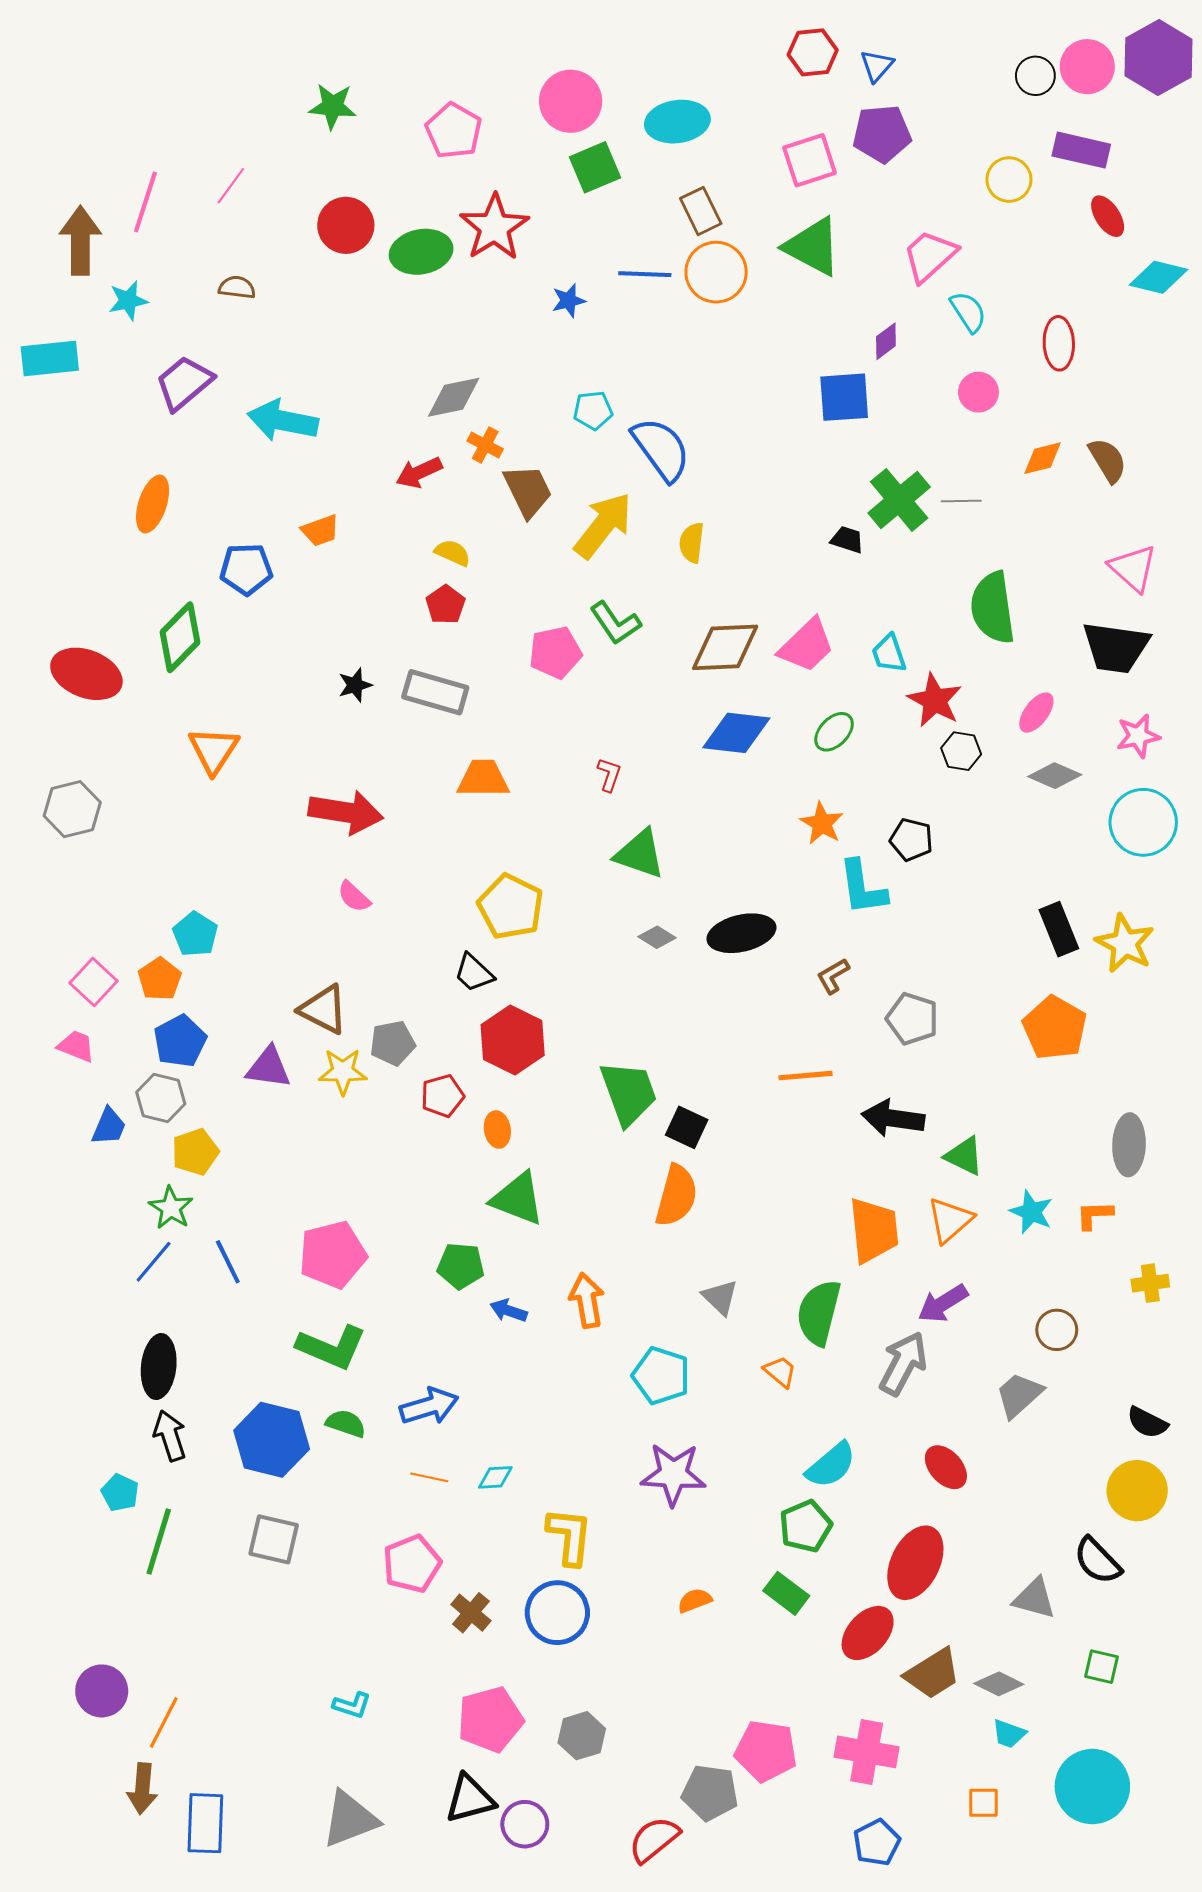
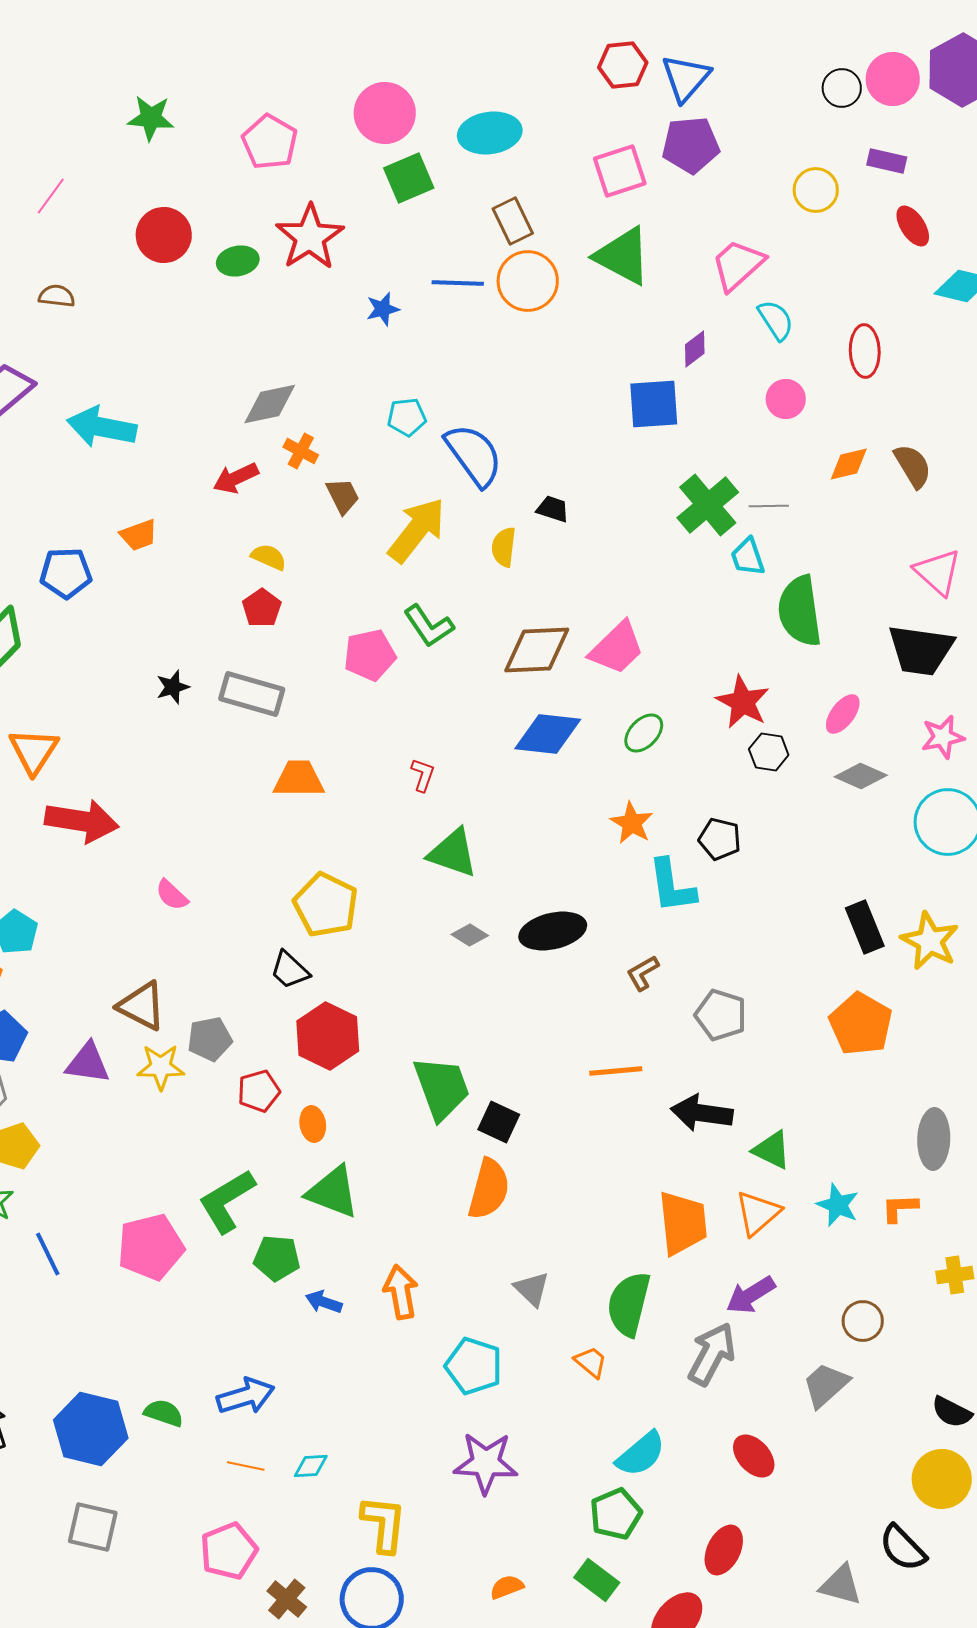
blue triangle: (877, 66) -> (686, 78), size x1.5
purple rectangle: (1081, 150) -> (887, 161), size x0.7
green ellipse: (421, 252) -> (238, 261), size x0.7
brown trapezoid: (528, 491) -> (343, 496), size x0.7
black trapezoid: (847, 540) -> (553, 509), moved
cyan trapezoid: (889, 654) -> (748, 557), moved
red arrow: (346, 812) -> (82, 821), moved
green L-shape: (332, 1347) -> (227, 1201), moved, turned 126
red ellipse: (915, 1563) -> (724, 1550), size x0.7

